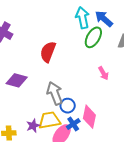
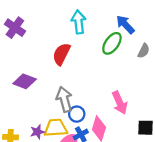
cyan arrow: (82, 18) -> (79, 22), moved
pink arrow: (103, 73) -> (120, 103), moved, size x1.5

